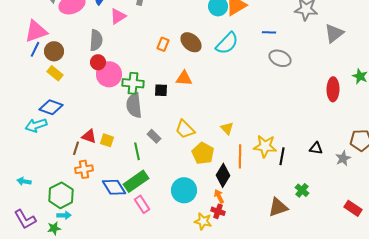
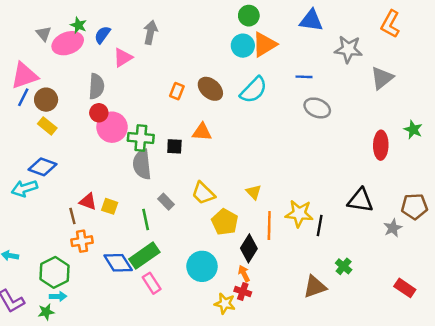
brown line: (76, 148) -> (72, 216), turned -32
black triangle: (316, 148) -> (360, 200), moved, size x1.6

